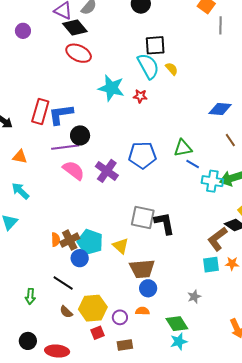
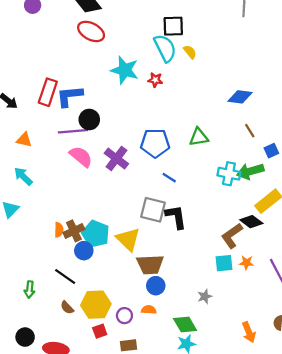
blue line: (193, 164) -> (169, 178), moved
yellow triangle: (121, 246) -> (128, 239), size x1.4

